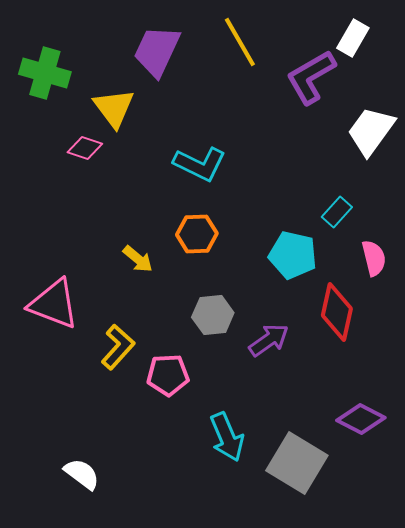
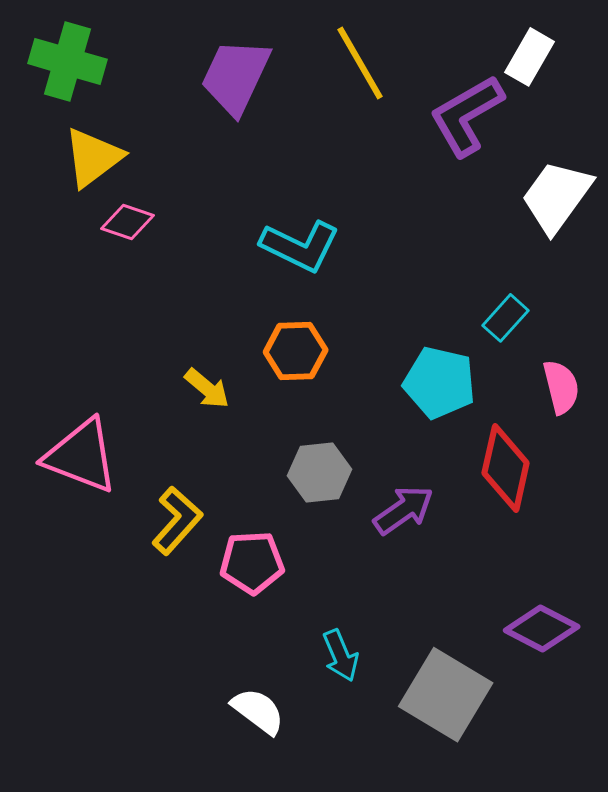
green cross: (45, 73) -> (68, 61), moved
yellow triangle: (114, 108) -> (93, 157), moved, turned 30
cyan arrow: (227, 437) -> (341, 656), size x0.7
white semicircle: (82, 474) -> (258, 711), moved

